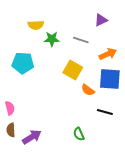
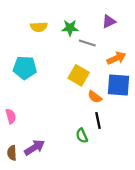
green star: (52, 39) -> (70, 28), moved
black line: (105, 112) -> (98, 121), moved, turned 63
brown semicircle: (11, 130) -> (12, 153), moved
green semicircle: (79, 134) -> (82, 136), moved

